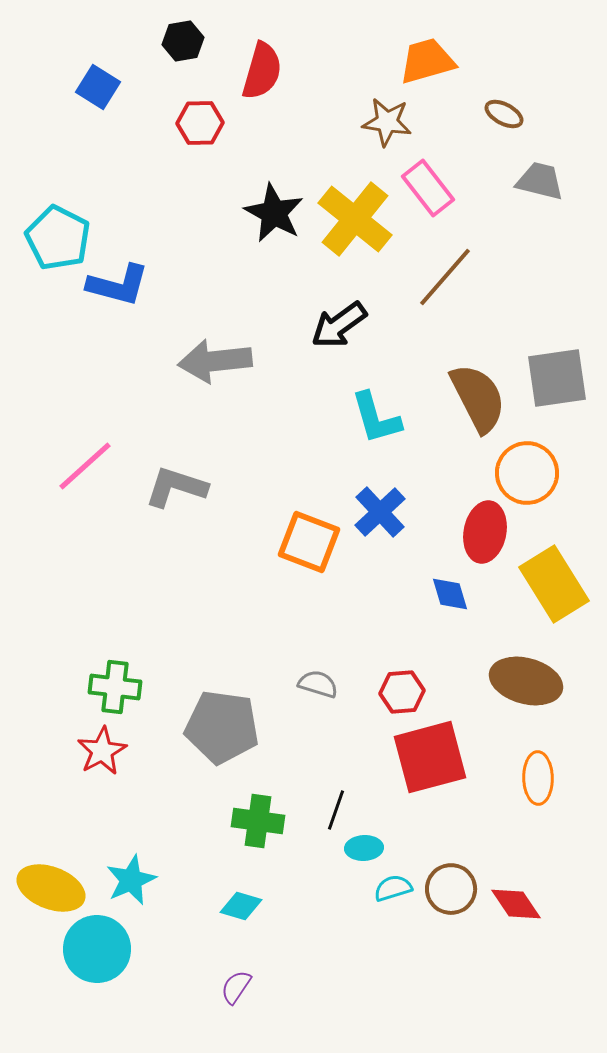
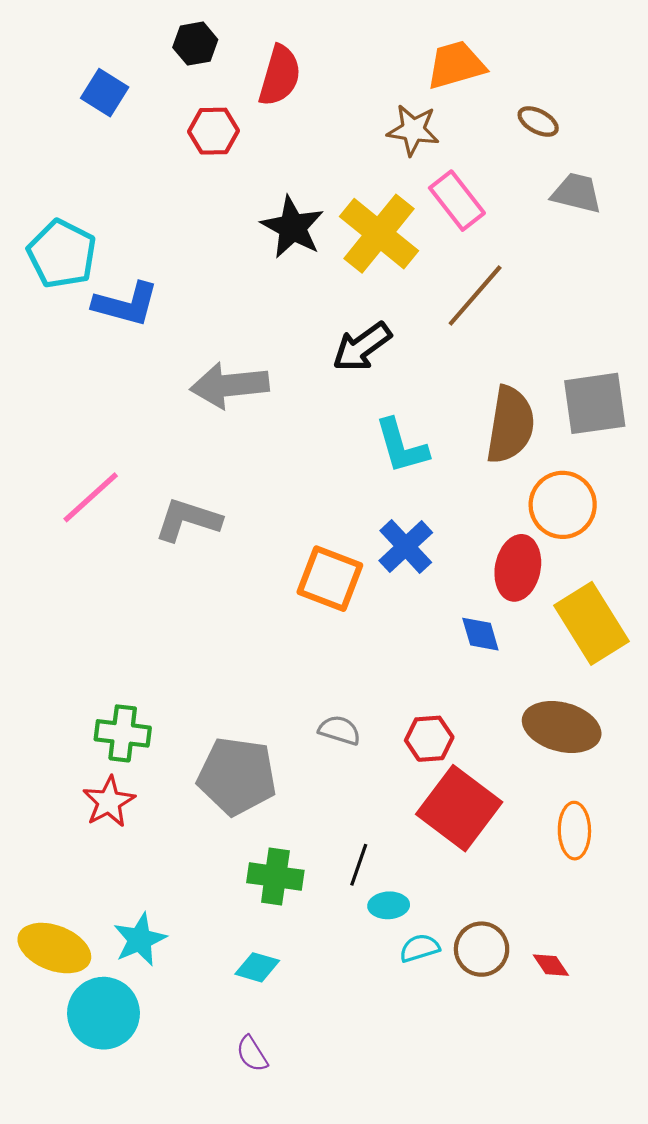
brown semicircle: (478, 398) -> (510, 425), turned 36
red square: (430, 757) -> (459, 808), turned -38
red diamond: (516, 904) -> (551, 965), size x0.7
purple semicircle: (236, 987) -> (252, 1054), turned -66

